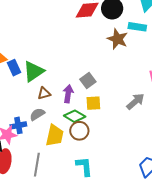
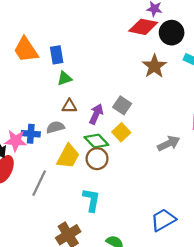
brown star: (117, 39) -> (154, 66), moved
blue rectangle: (14, 68) -> (57, 55), moved
green triangle: (34, 71) -> (64, 78), size x0.6
gray square: (88, 81) -> (122, 105), turned -35
yellow square: (93, 103) -> (121, 132), turned 35

